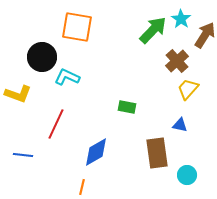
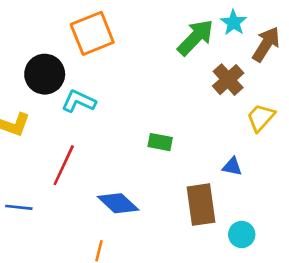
orange square: (77, 27) -> (92, 33), turned -32
yellow trapezoid: (188, 89) -> (261, 118), moved
blue diamond: (96, 152) -> (118, 203), turned 72

